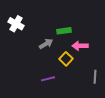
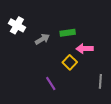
gray arrow: (46, 44) -> (42, 39), moved
purple line: (48, 79) -> (51, 84), turned 72

